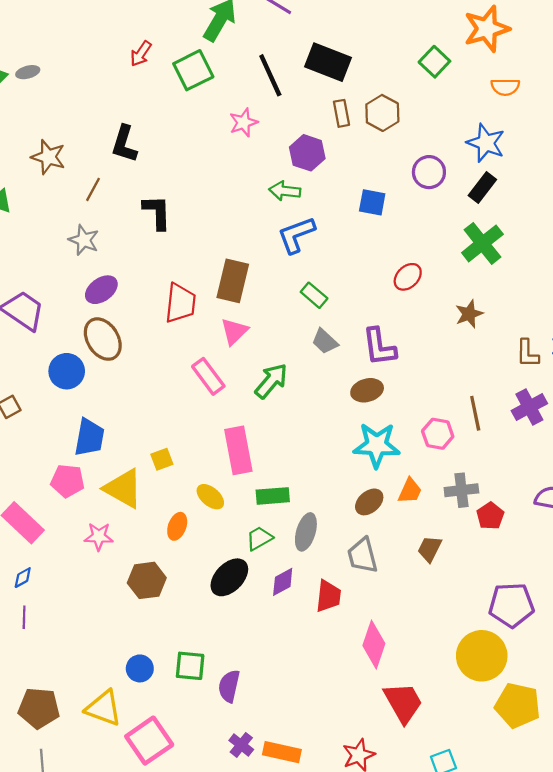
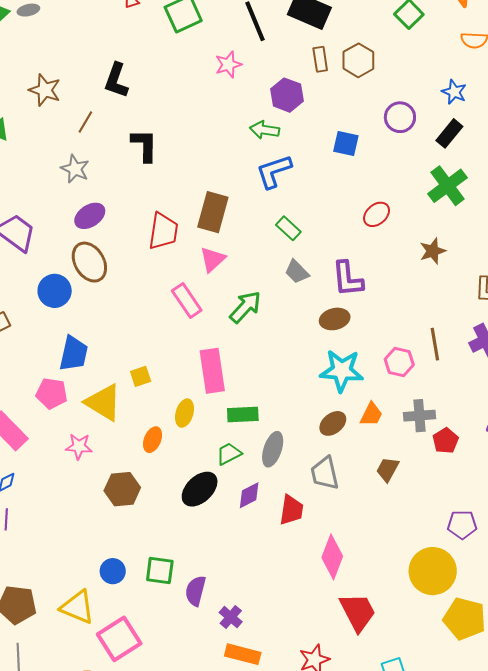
blue star: (486, 143) -> (454, 92), size x0.7
yellow ellipse: (210, 497) -> (185, 413), turned 64
purple pentagon: (511, 605) -> (462, 525), size x0.7
purple cross: (241, 745) -> (231, 617), moved

